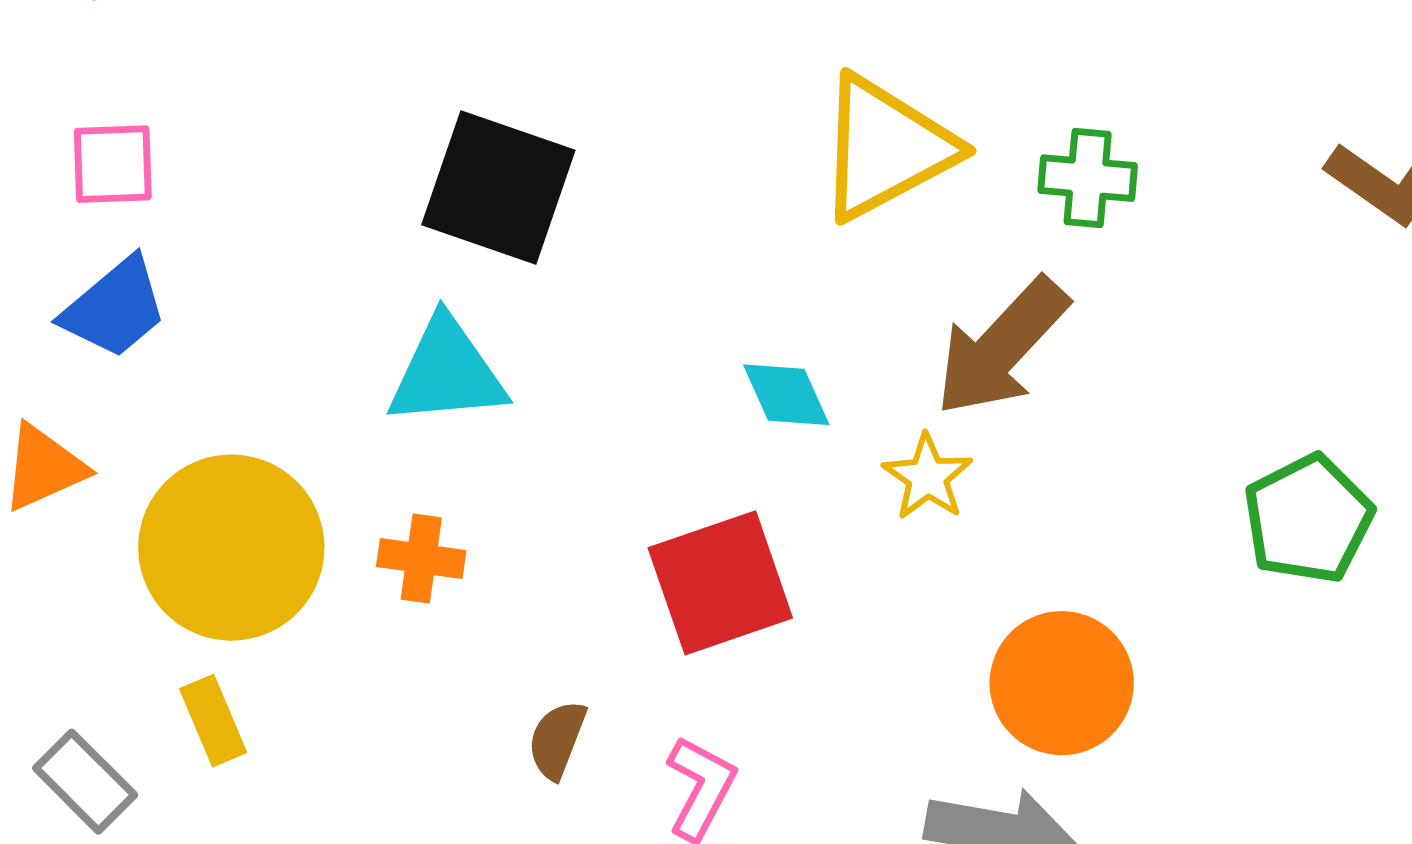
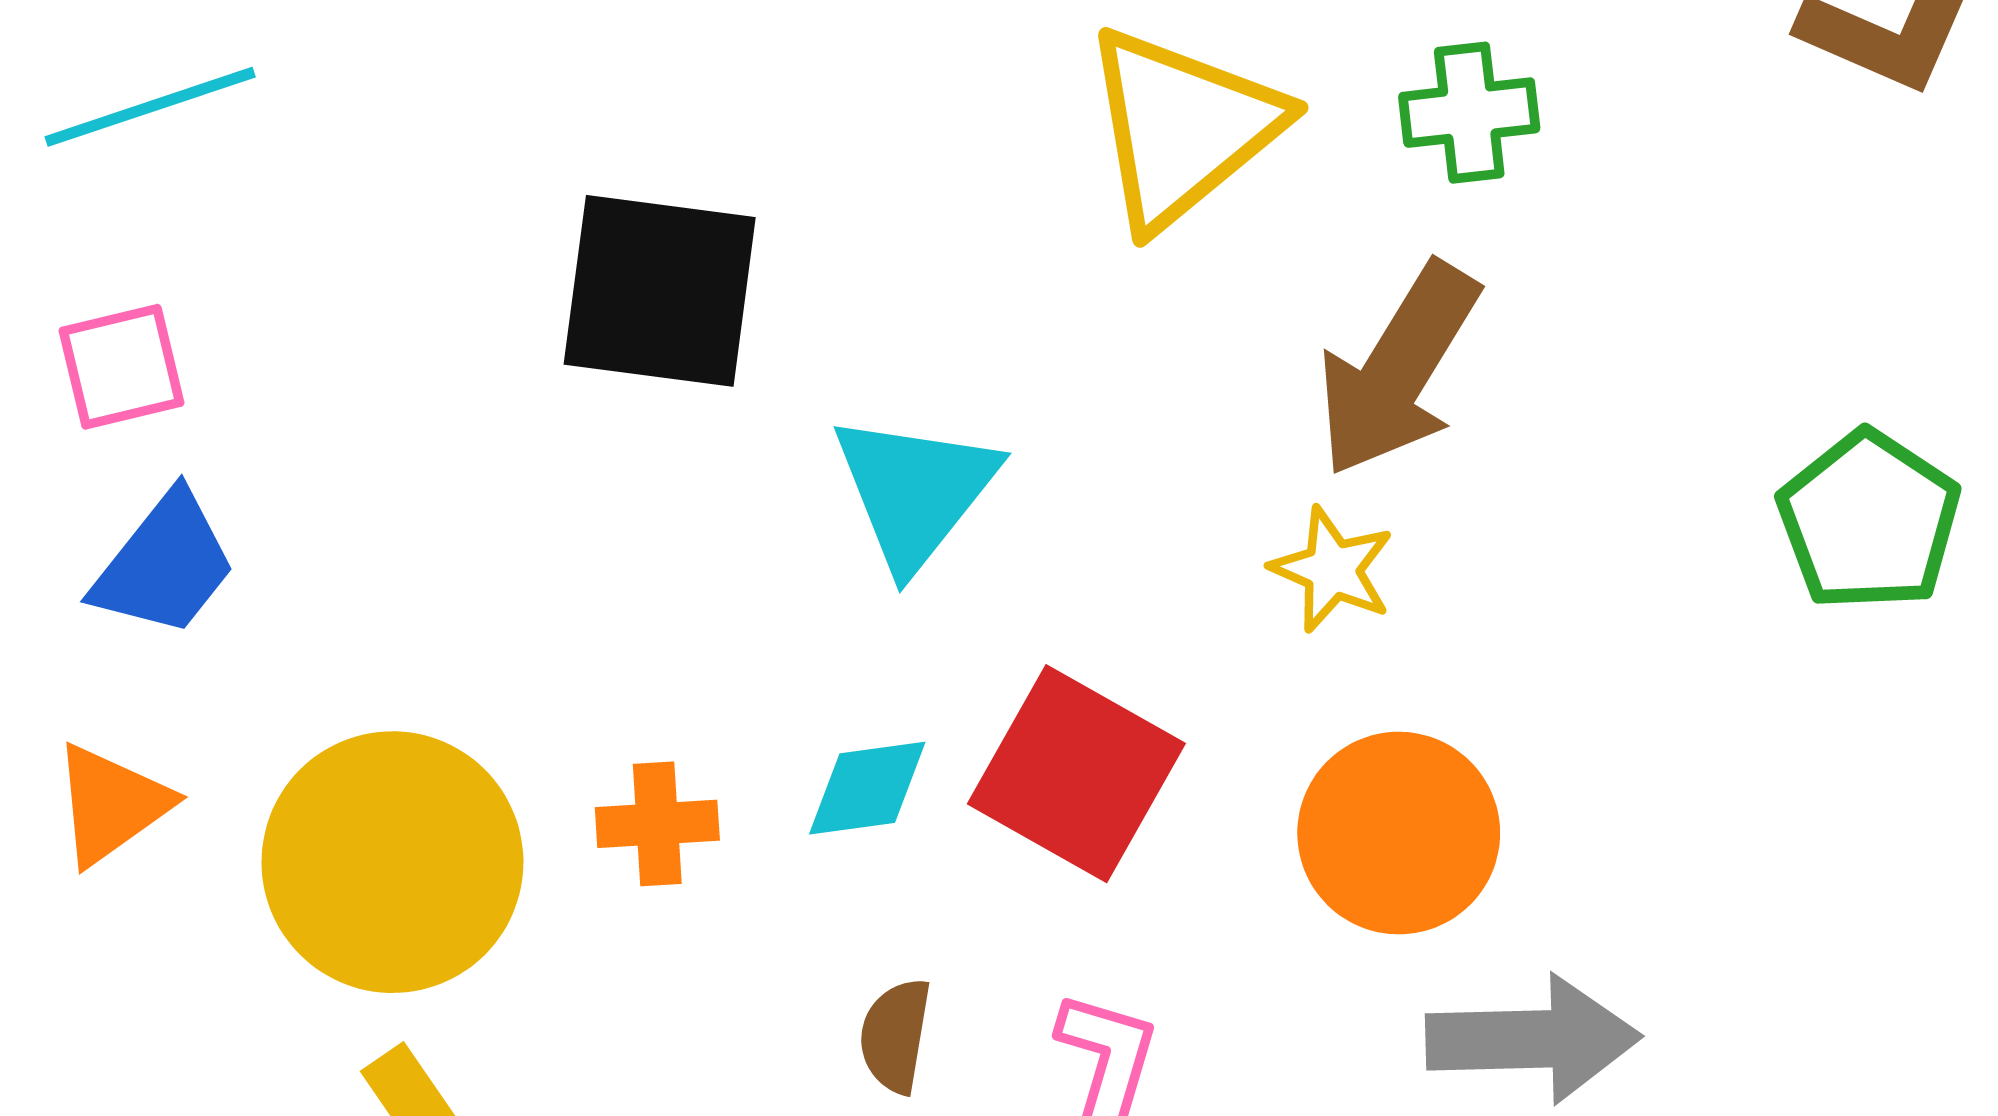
cyan triangle: (447, 372) -> (915, 491), moved, turned -35
cyan diamond: (786, 395) -> (867, 788), moved, turned -62
red square: (720, 583) -> (1076, 774), turned -30
orange circle: (1062, 683) -> (1399, 833), moved

